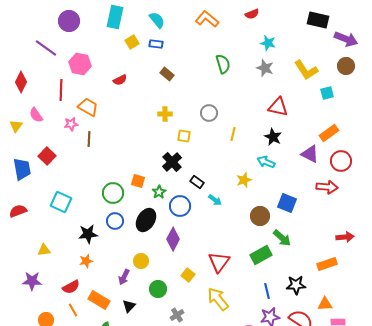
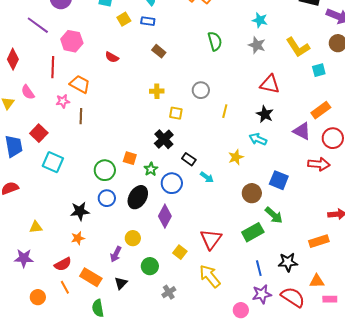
red semicircle: (120, 80) -> (112, 57), turned 56
cyan square: (61, 202) -> (53, 162), moved

